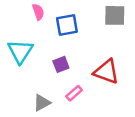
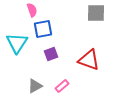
blue square: (67, 25) -> (43, 29), moved
pink rectangle: (74, 93) -> (62, 86), moved

